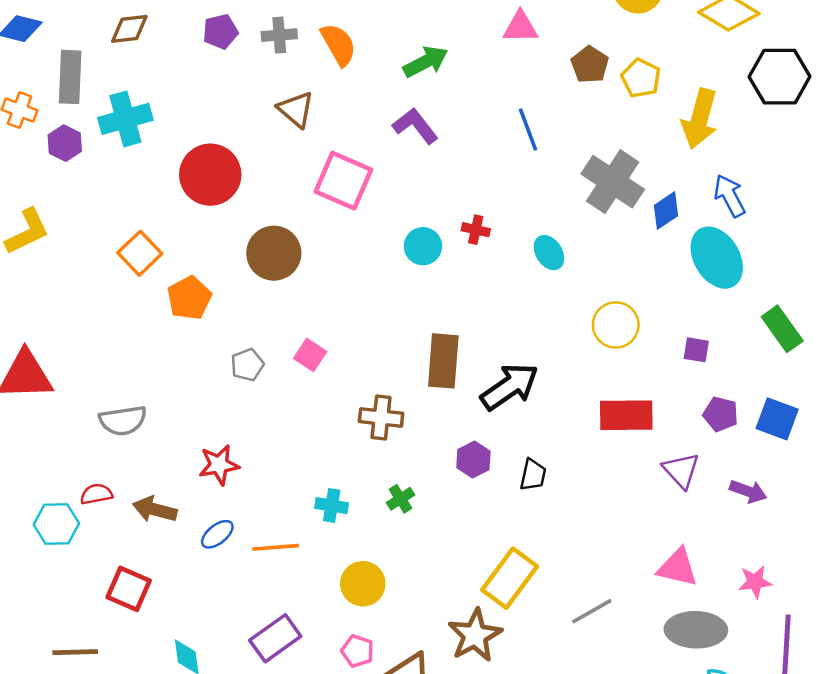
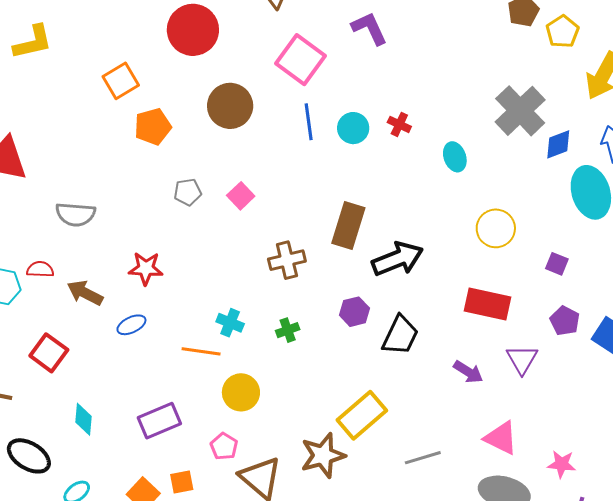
blue line: (528, 129) -> (309, 122), moved
brown cross: (381, 417) -> (287, 260), turned -33
black trapezoid: (533, 475) -> (400, 335), size x1.5
purple arrow: (748, 491) -> (468, 372), moved
orange line: (276, 547) -> (201, 351), moved

